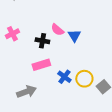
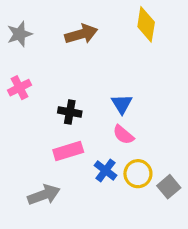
pink semicircle: (57, 30) -> (123, 135), moved
pink cross: (12, 34) -> (19, 88), moved

